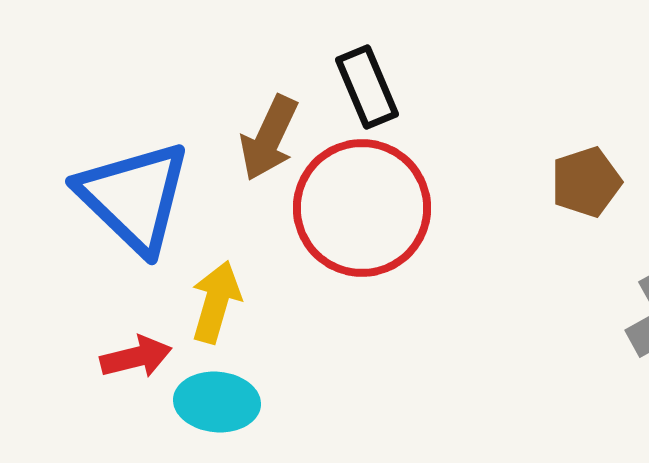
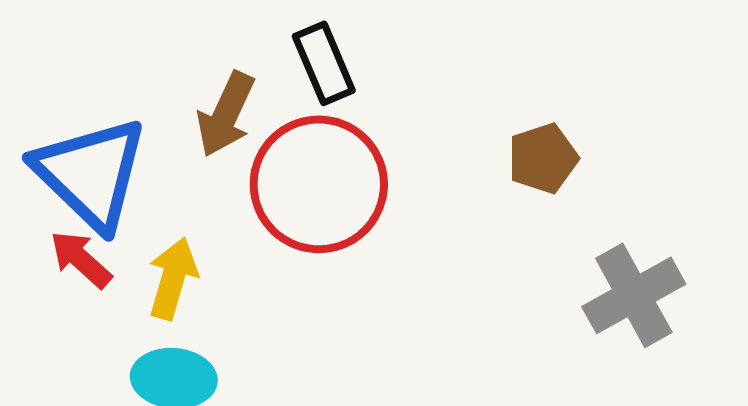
red arrow: (136, 357) -> (81, 259), moved, turned -124

